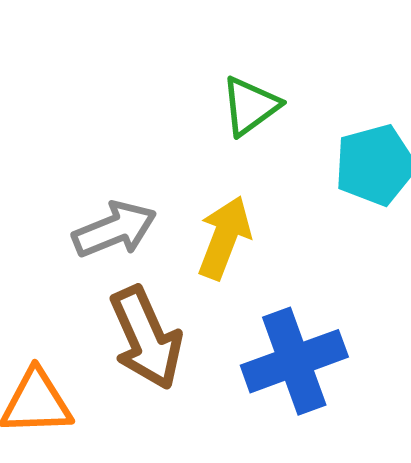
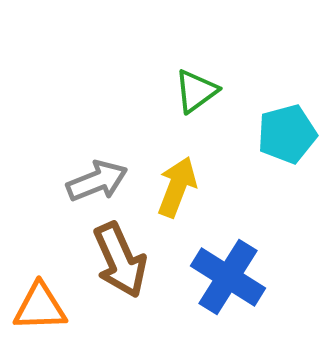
blue cross: (294, 361) -> (228, 277), turned -38

